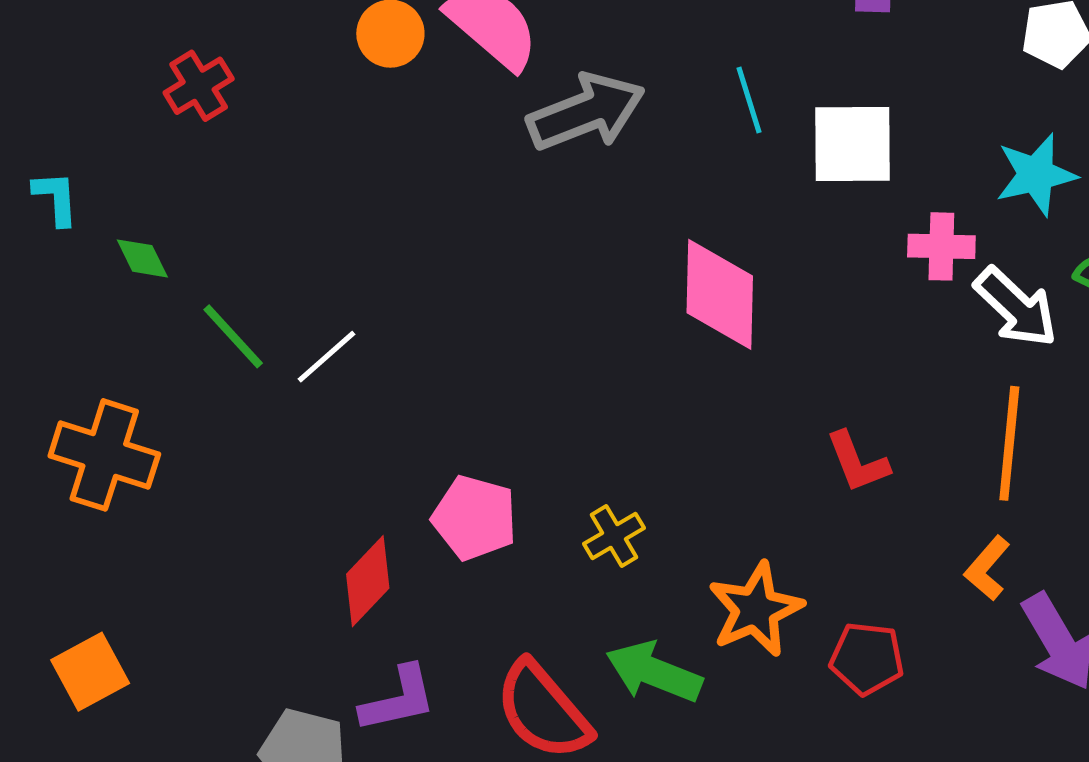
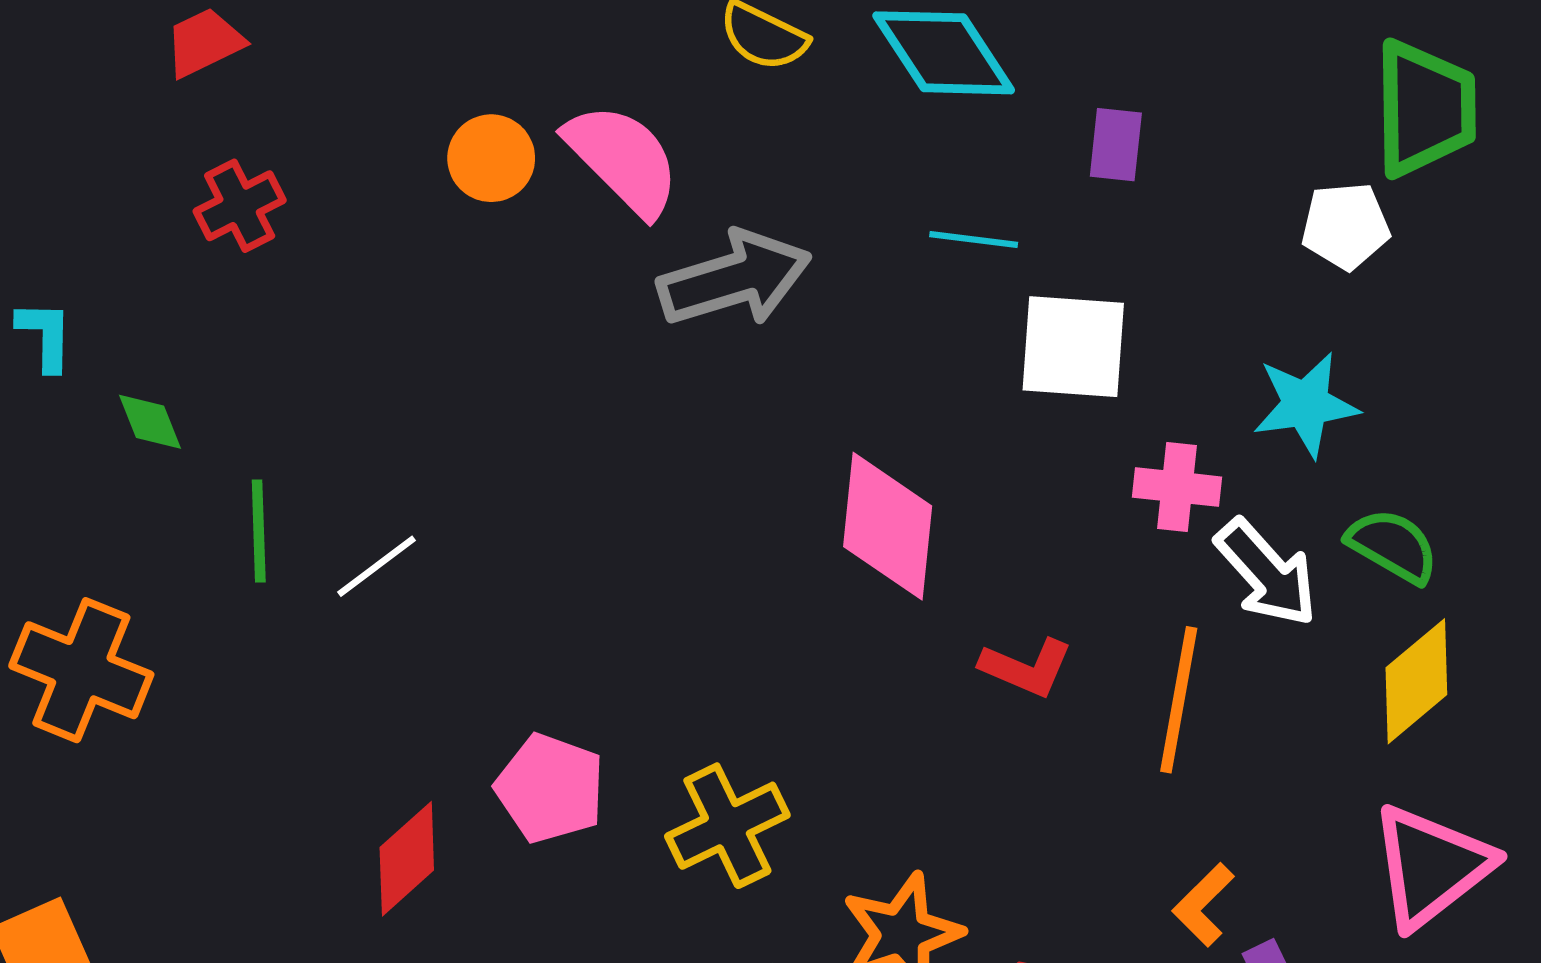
cyan line: (749, 100) -> (974, 239), moved, turned -70
green line: (233, 336) -> (259, 531), turned 36
orange line: (1009, 443) -> (1179, 700), moved
red L-shape: (858, 462) -> (1026, 667), moved, turned -50
yellow cross: (614, 536) -> (727, 826), size x1.5

